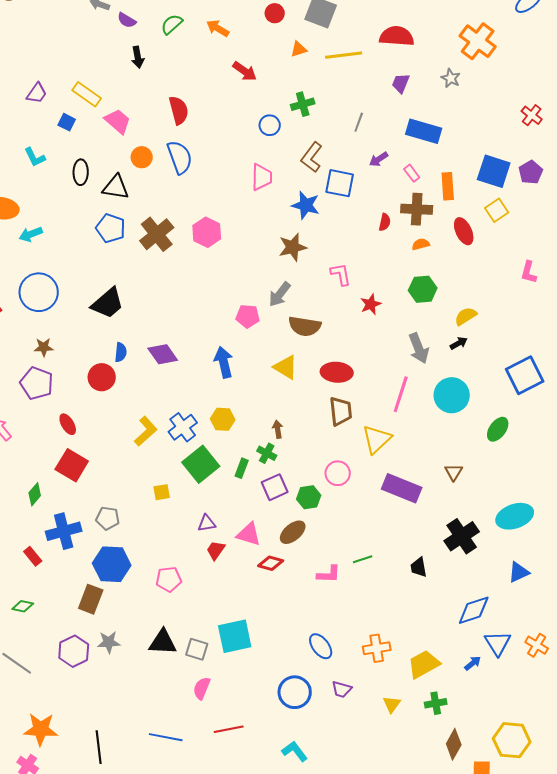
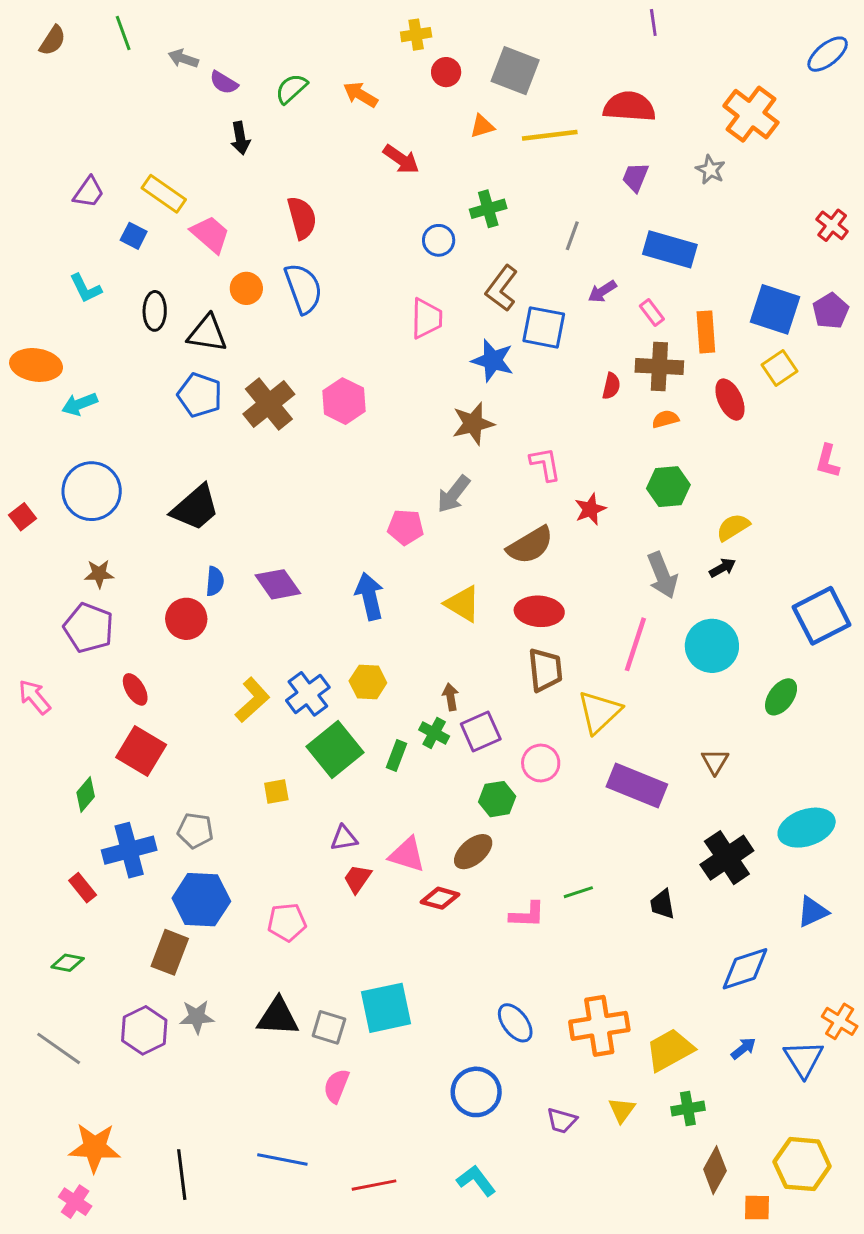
brown semicircle: (305, 326) -> (530, 545), moved, turned -40
purple square: (275, 487) -> (481, 731), moved
blue triangle: (498, 643) -> (804, 1059), moved
orange cross: (377, 648) -> (599, 1026), size x1.4
purple trapezoid: (342, 689) -> (562, 1120), moved
red line: (229, 729) -> (374, 1185), moved

